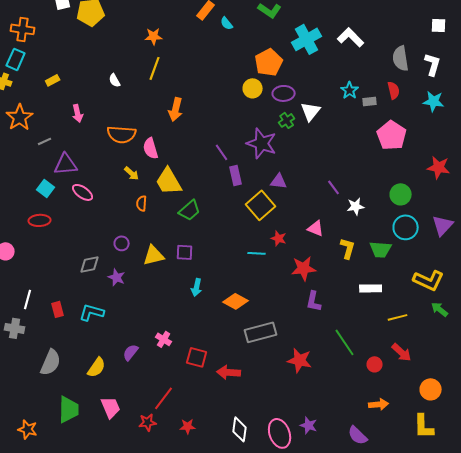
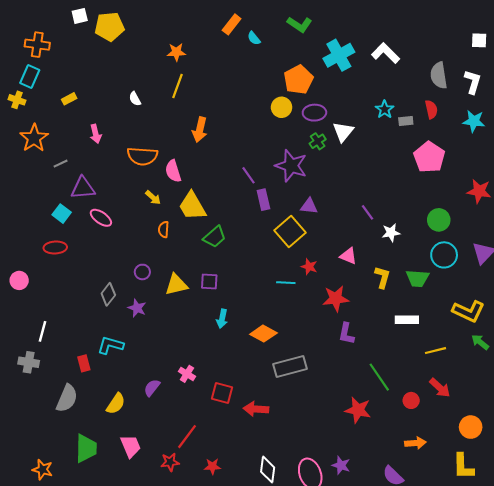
gray diamond: (90, 264) -> (108, 294), turned -40
red rectangle: (58, 309) -> (84, 363), moved
red star: (300, 360) -> (358, 410), moved

